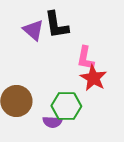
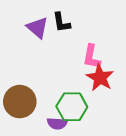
black L-shape: (56, 25) -> (61, 22), size x0.7

